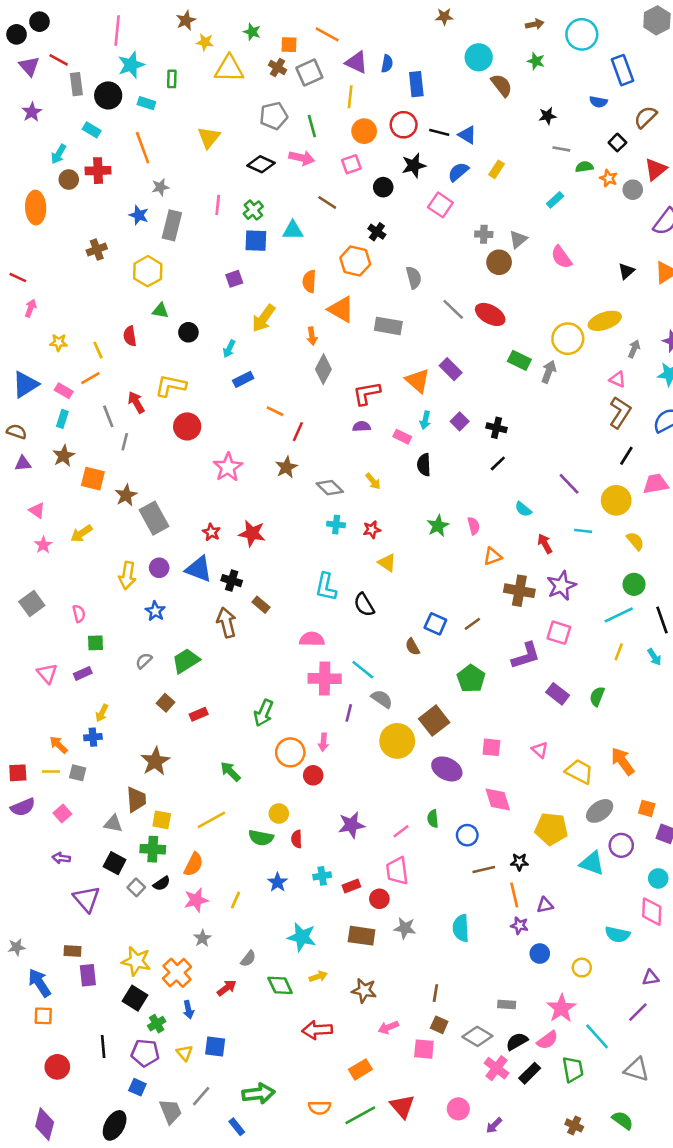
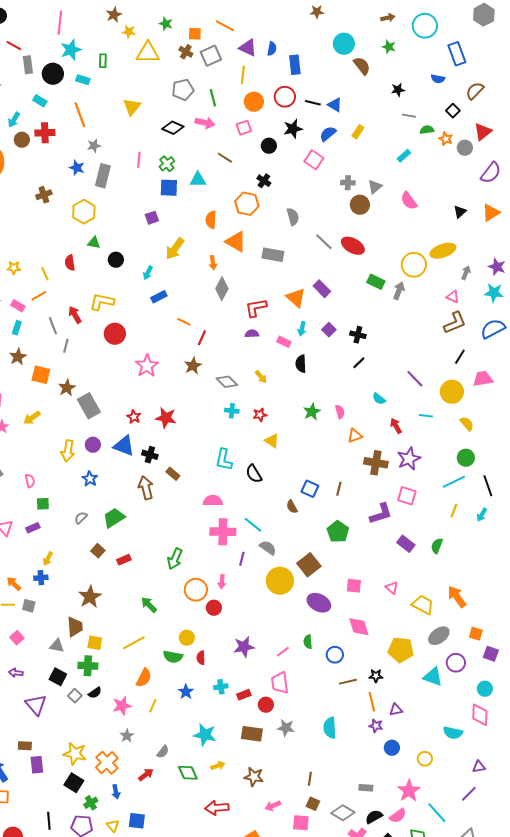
brown L-shape: (620, 412) -> (455, 323), turned 35
brown line: (472, 624) -> (339, 489), turned -40
cyan arrow: (654, 657) -> (482, 515), turned 64
orange semicircle: (194, 864) -> (144, 678), moved

